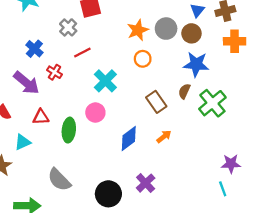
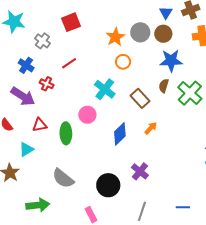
gray cross: (68, 27) -> (42, 41), moved
cyan cross: (105, 81) -> (105, 89), moved

